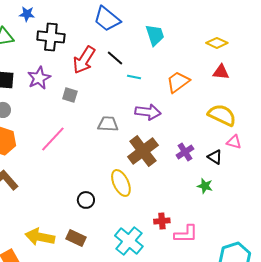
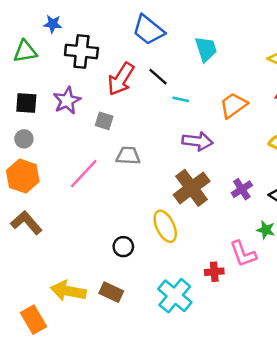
gray trapezoid: (108, 124) -> (128, 156), moved
pink L-shape: (186, 234) -> (243, 254), moved, turned 70

